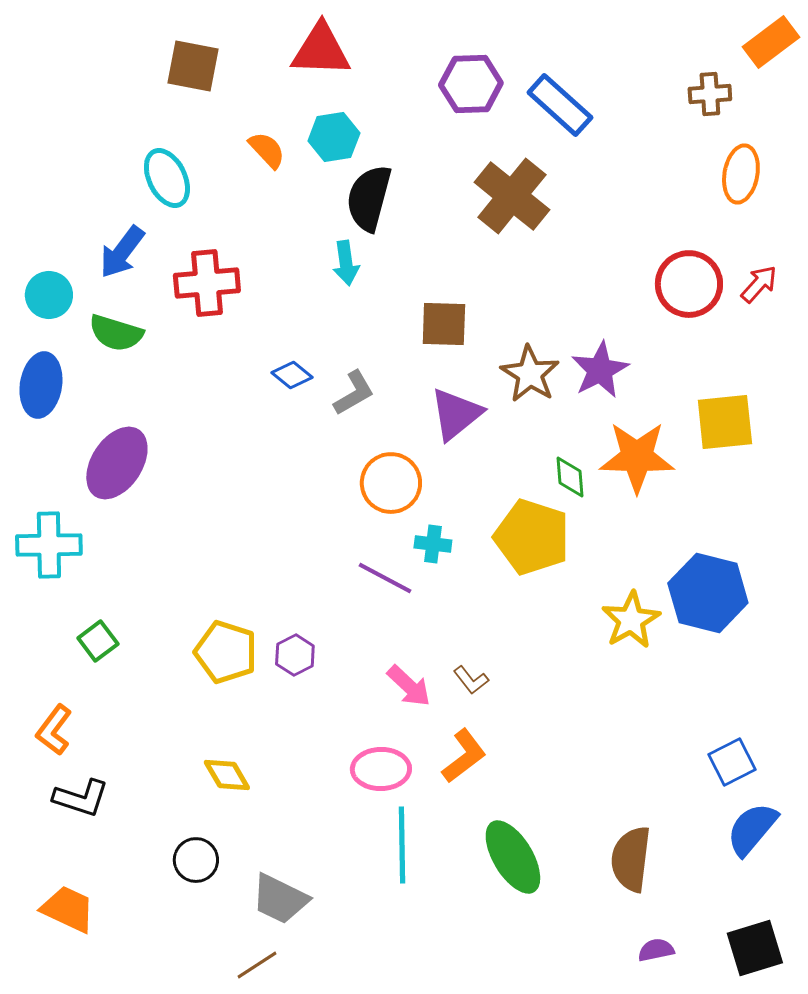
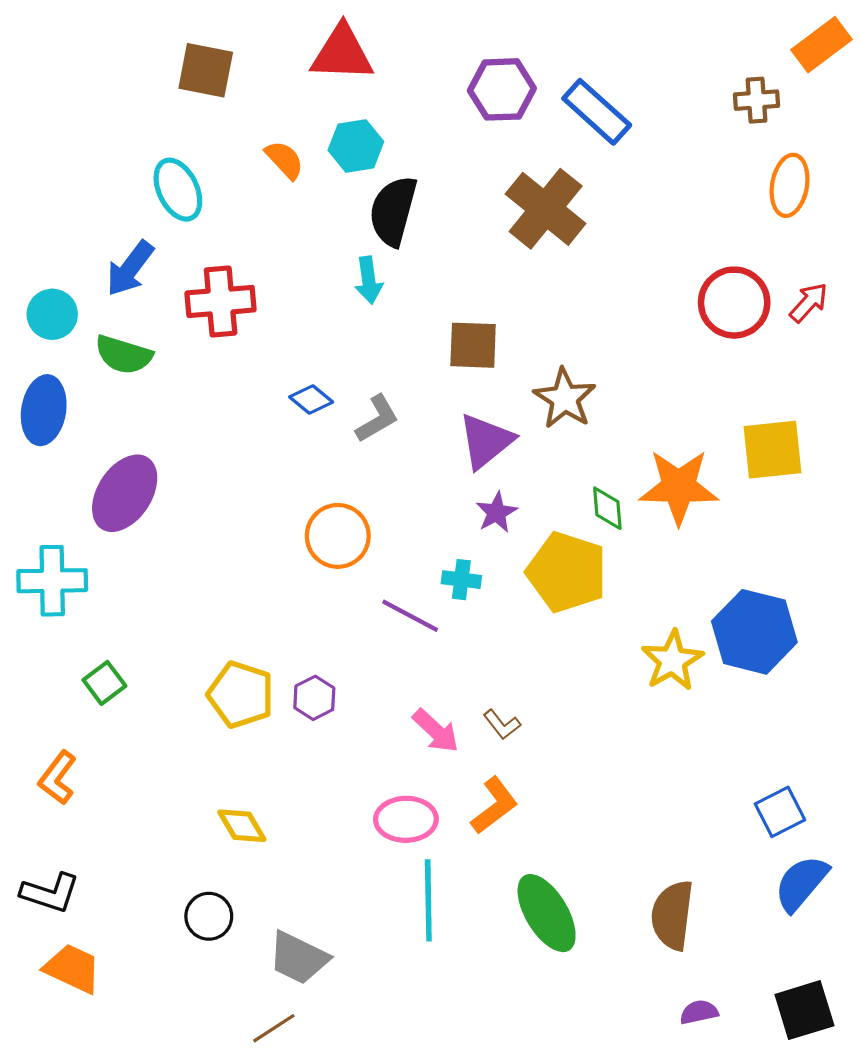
purple star: (600, 370) -> (497, 512), moved, size x0.7
orange circle: (391, 483) -> (338, 536), moved
black L-shape: (81, 798) -> (50, 893), moved

